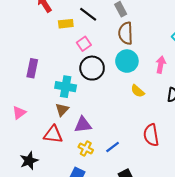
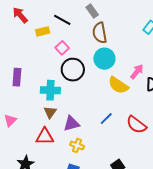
pink arrow: (161, 65) -> (137, 72), moved, turned 35
yellow semicircle: (138, 91) -> (118, 85), size x1.5
red semicircle: (151, 135) -> (136, 125), turned -35
blue line: (113, 147) -> (106, 119), moved

